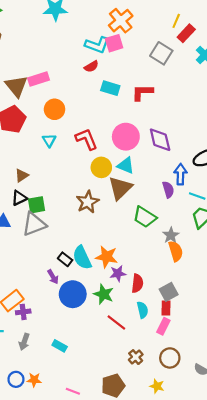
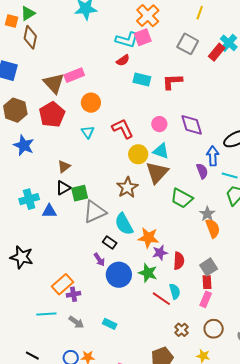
red rectangle: (186, 33) -> (217, 52), moved
pink circle: (126, 137) -> (159, 124), size x0.6
gray triangle: (34, 224) -> (95, 212), moved
cyan semicircle: (82, 258) -> (124, 224), moved
cyan semicircle: (143, 310) -> (175, 291), moved
gray arrow: (24, 342) -> (76, 322), turned -70

